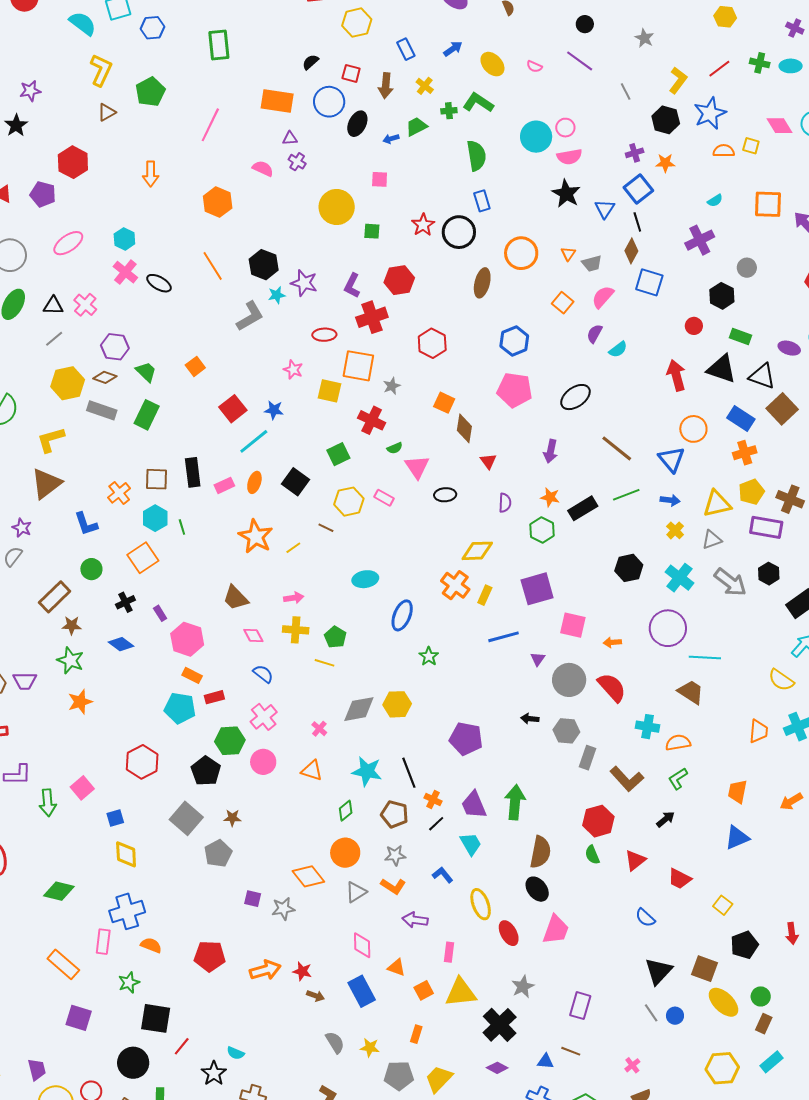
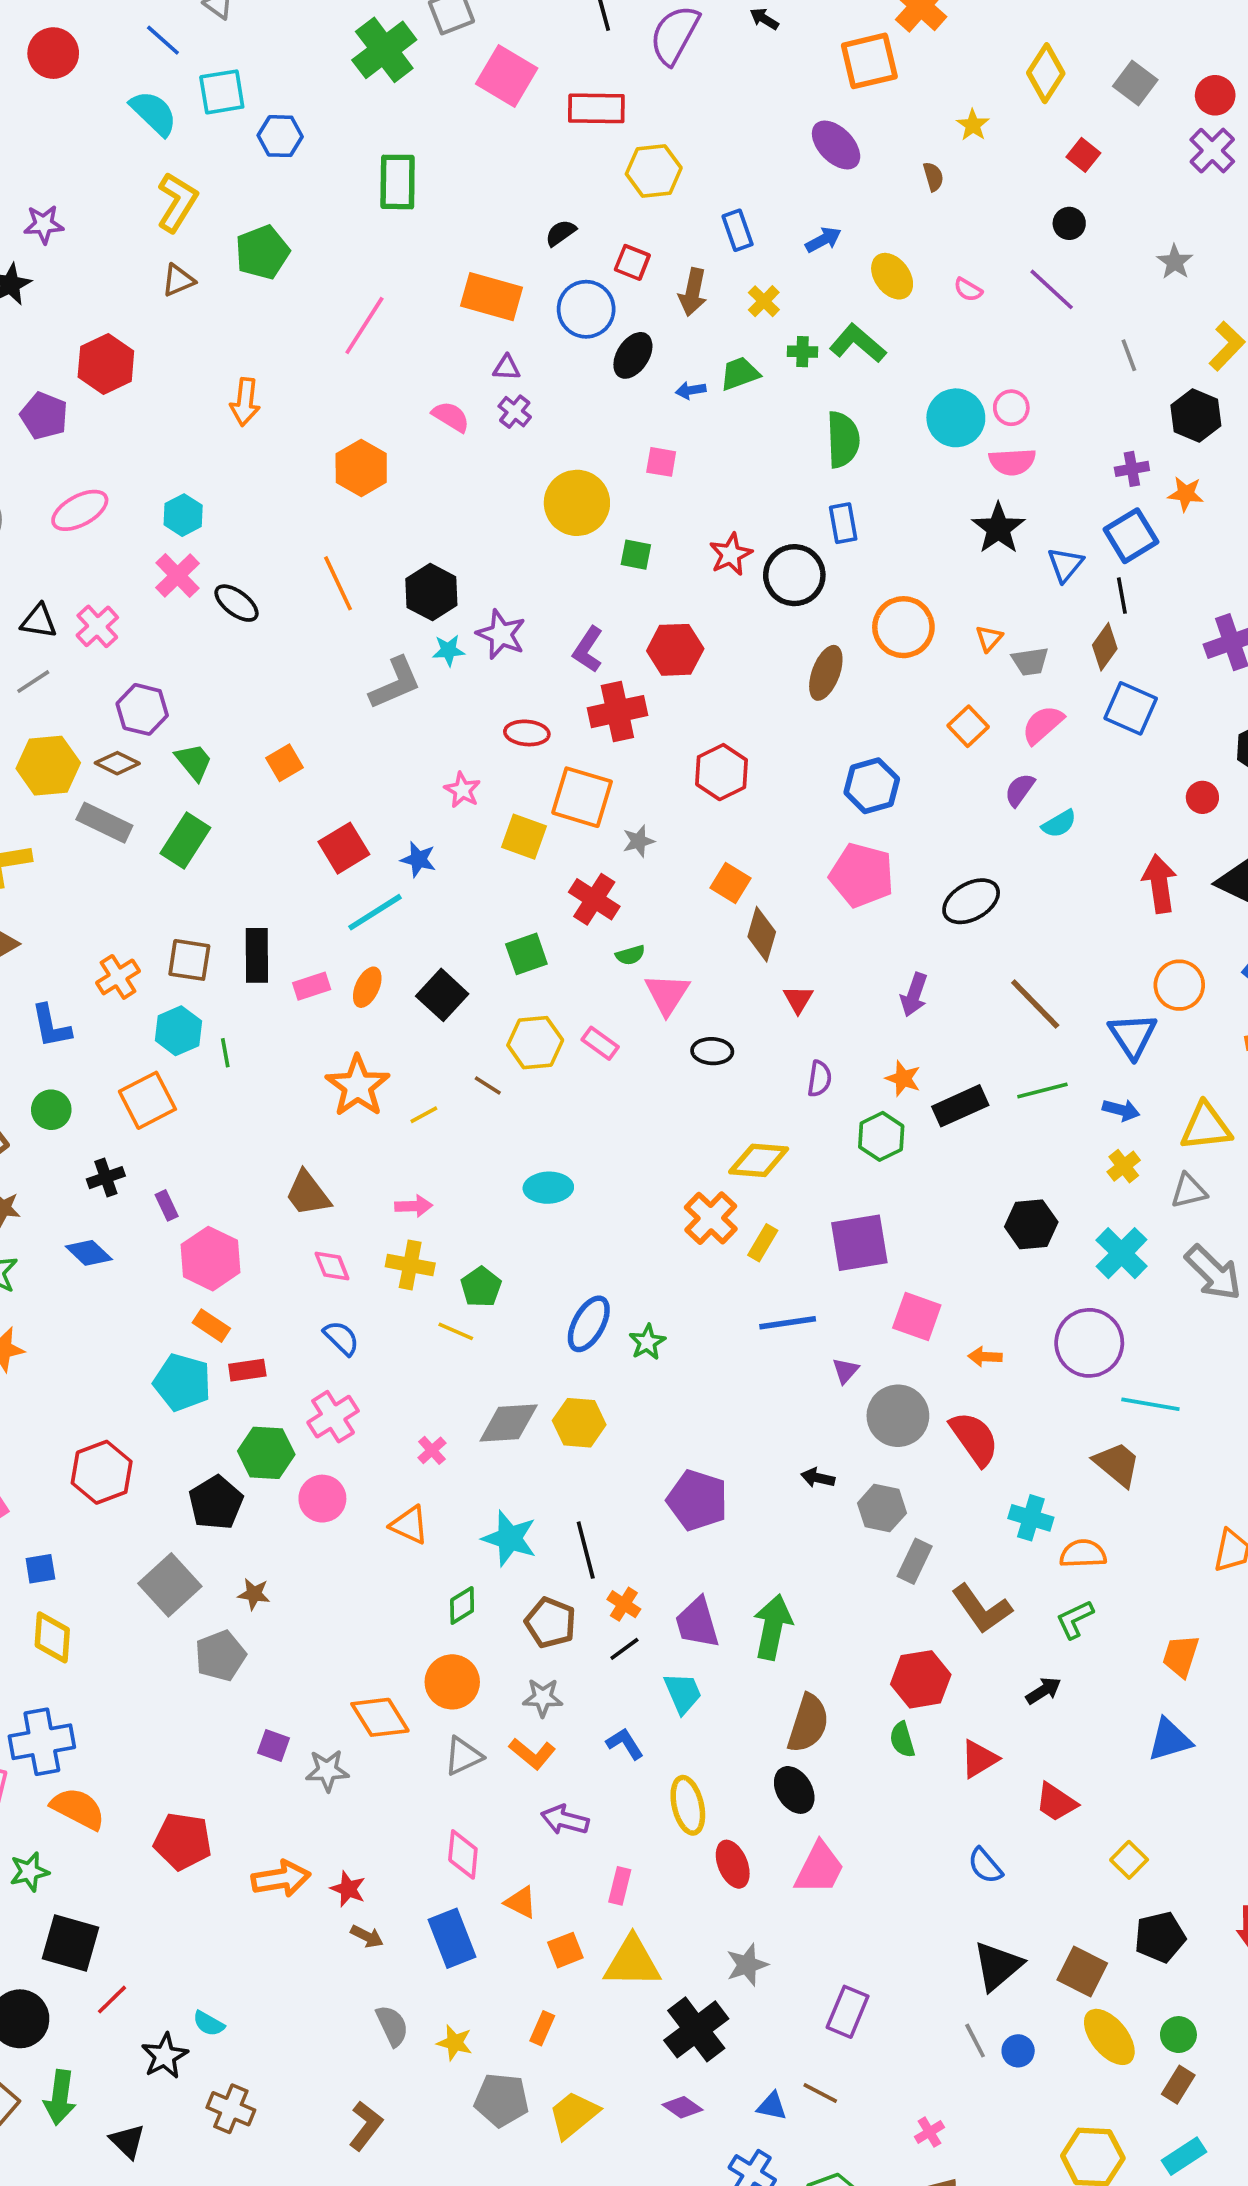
blue ellipse: (402, 615) -> (589, 1324), moved
orange semicircle: (151, 945) -> (78, 1809), size x1.4

